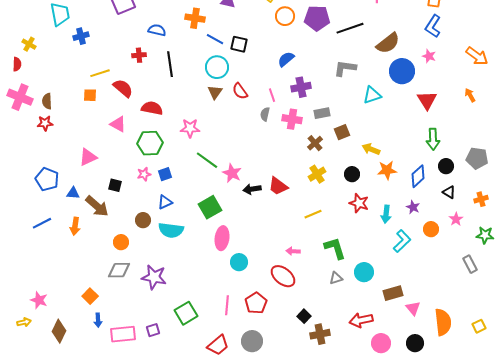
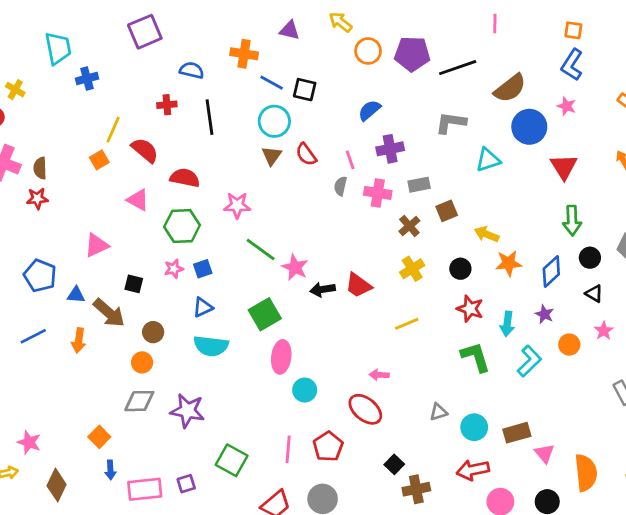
yellow line: (100, 73) -> (113, 130), turned -48
orange square: (90, 95) -> (99, 160), turned -32
brown circle: (143, 220) -> (153, 332), moved
green L-shape: (335, 248) -> (476, 357), moved
cyan circle: (364, 272) -> (474, 427), moved
green square: (186, 313) -> (232, 460), turned -30

